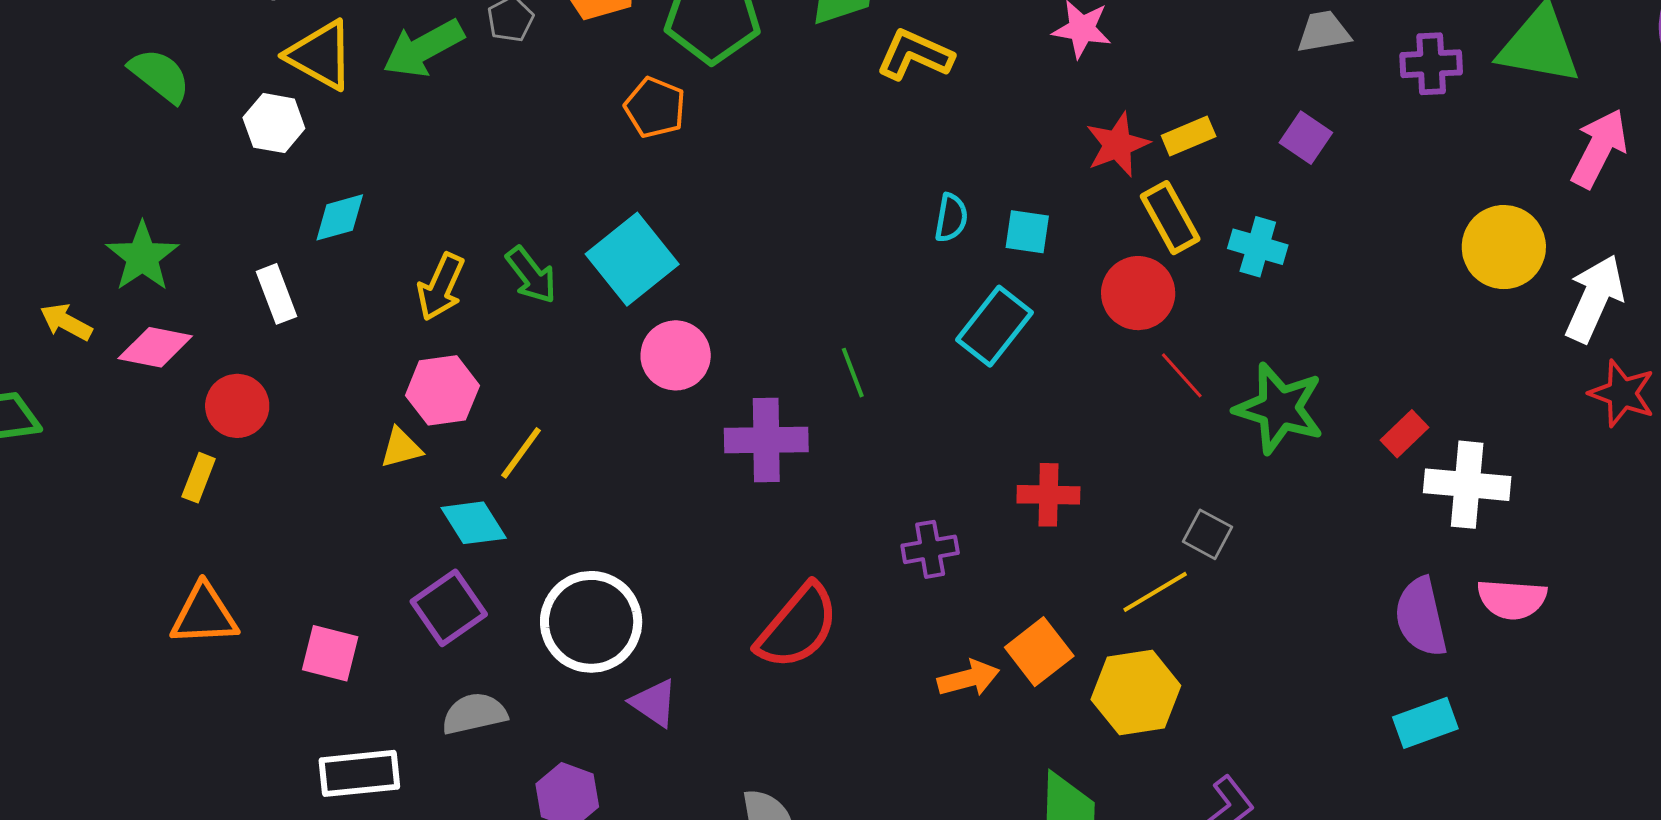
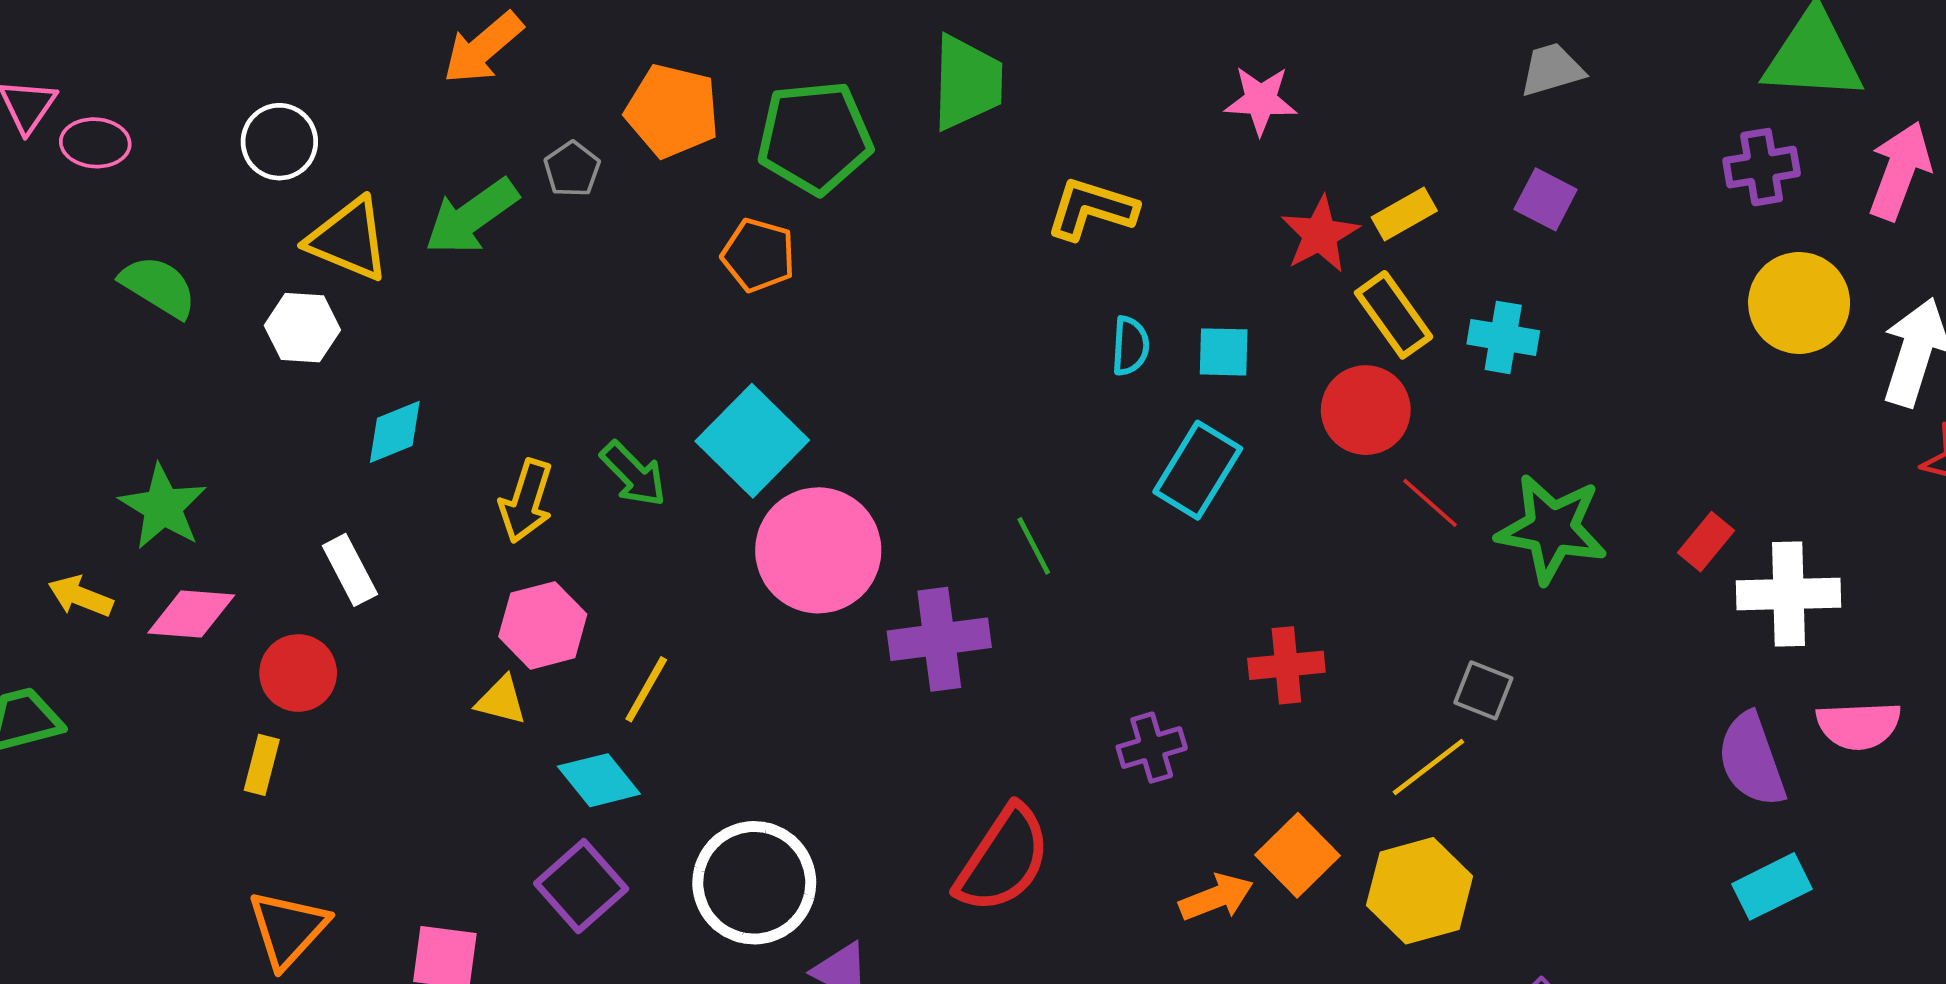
yellow L-shape: (915, 55) -> (1092, 209), moved
purple cross: (1431, 64) -> (1762, 167), moved
white rectangle: (276, 294) -> (350, 570), moved
pink circle: (676, 355) -> (818, 550), size x1.5
yellow triangle: (401, 448) -> (501, 700), turned 36
orange triangle: (204, 615) -> (288, 929), turned -38

